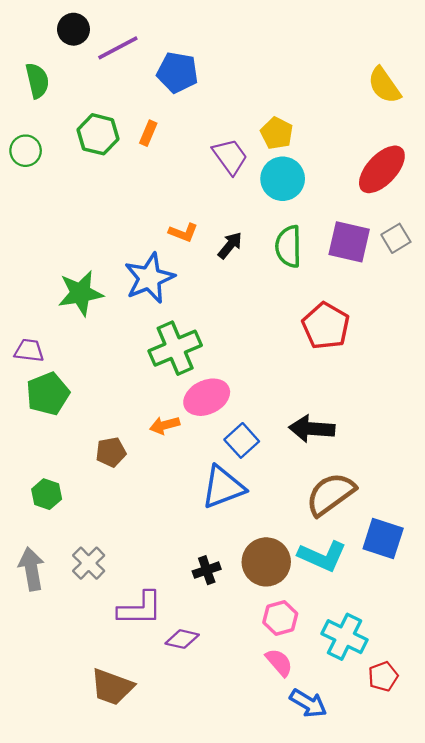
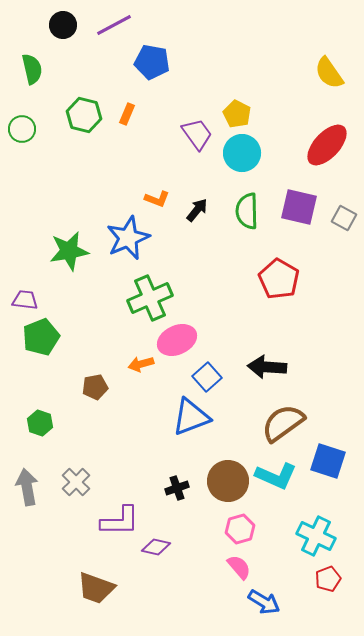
purple line: (118, 48) -> (114, 25), moved
gray square: (396, 238) -> (344, 218), moved, turned -30
cyan cross: (345, 637) -> (316, 536), moved

